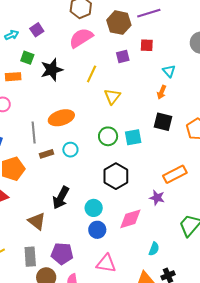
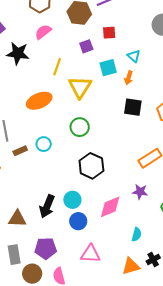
pink semicircle: (81, 38) -> (43, 32), size x0.7
black star: (52, 70) -> (18, 53), moved, turned 30
yellow triangle: (112, 96) -> (80, 87), size x1.4
orange ellipse: (61, 118) -> (39, 101), moved
cyan square: (133, 137) -> (108, 68), moved
black arrow: (61, 198) -> (47, 206), moved
purple star: (157, 198) -> (140, 192), moved
brown triangle: (37, 221) -> (17, 219), turned -30

